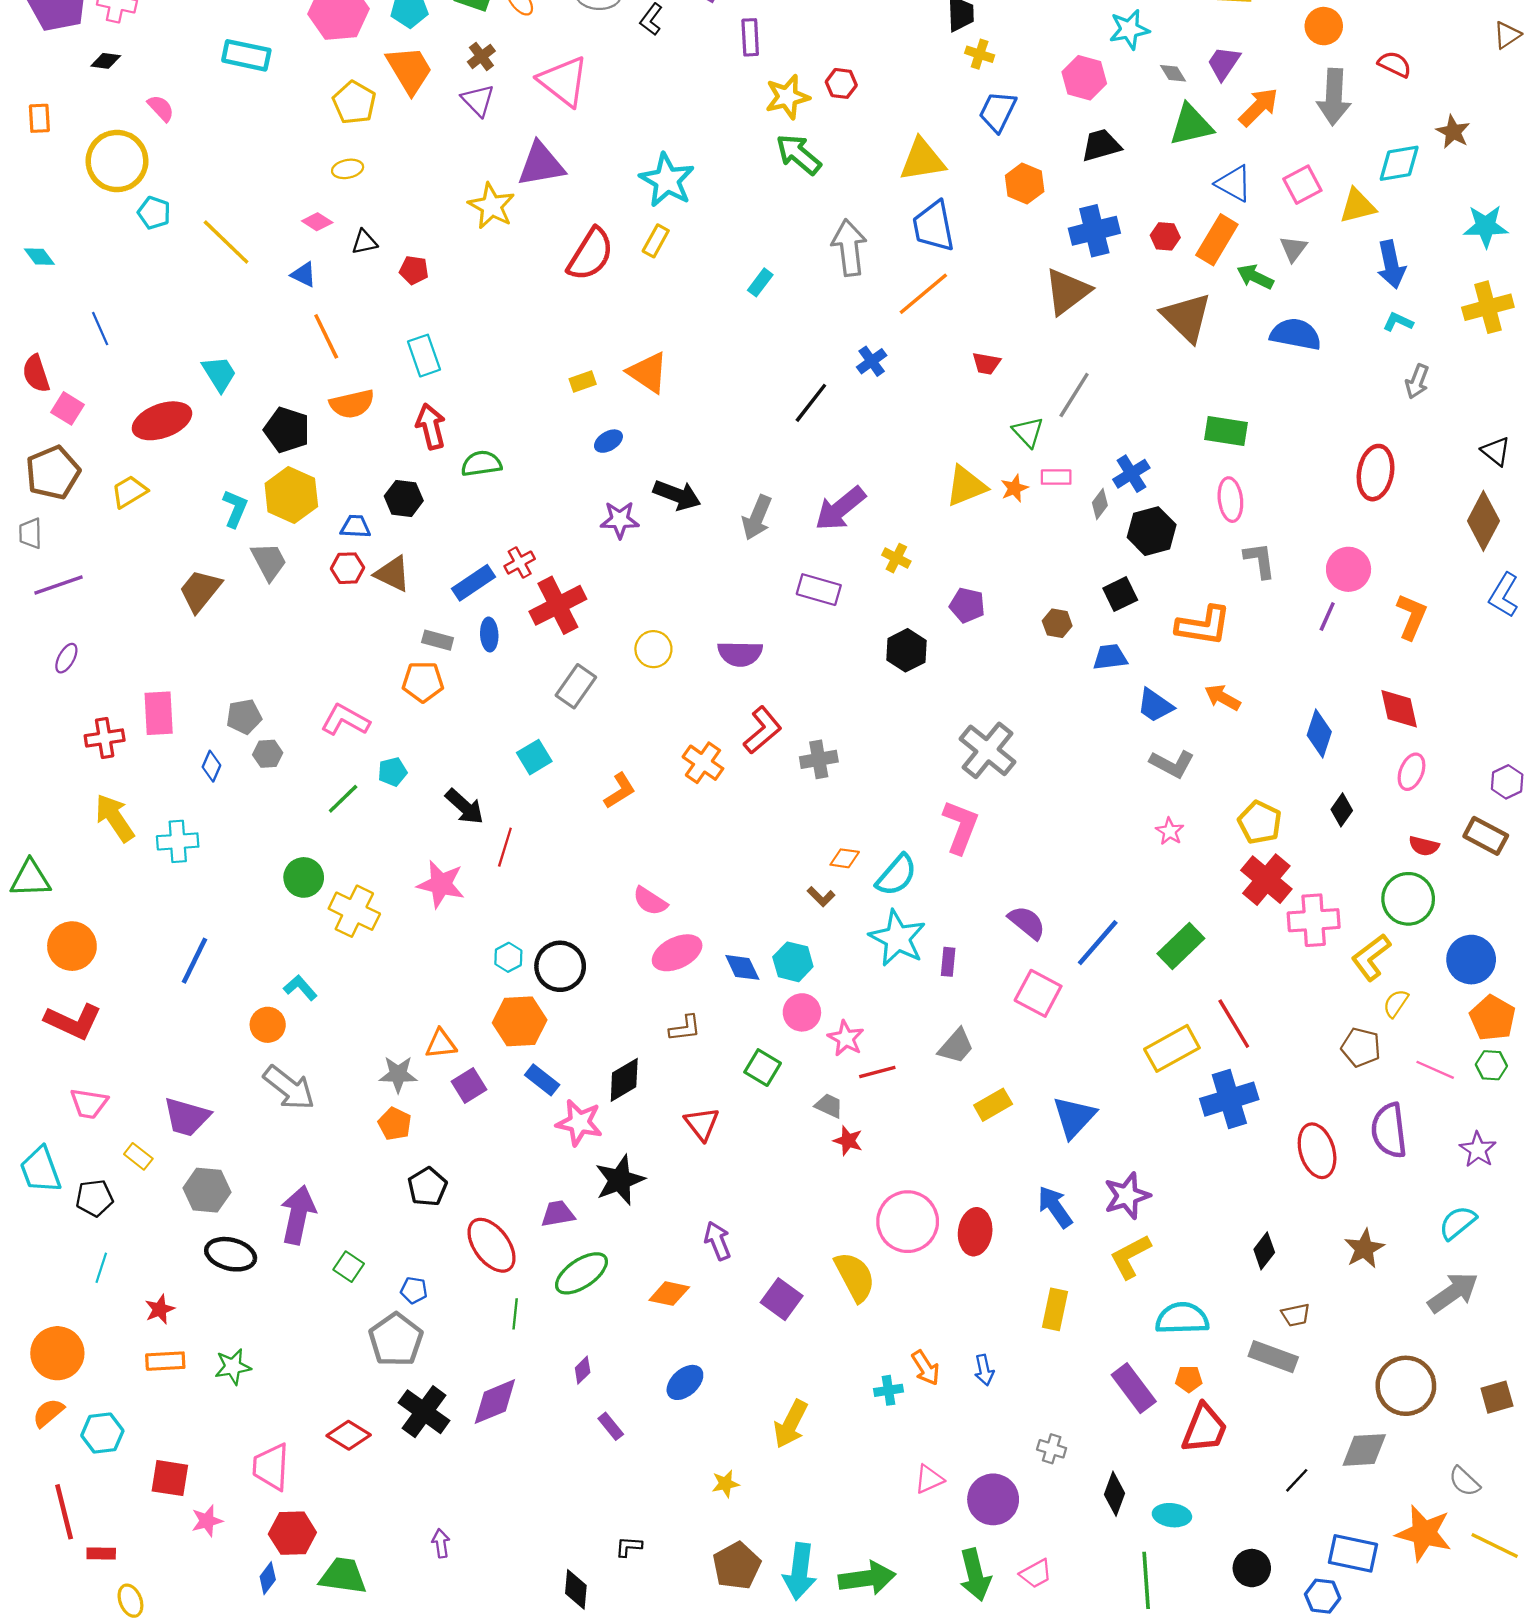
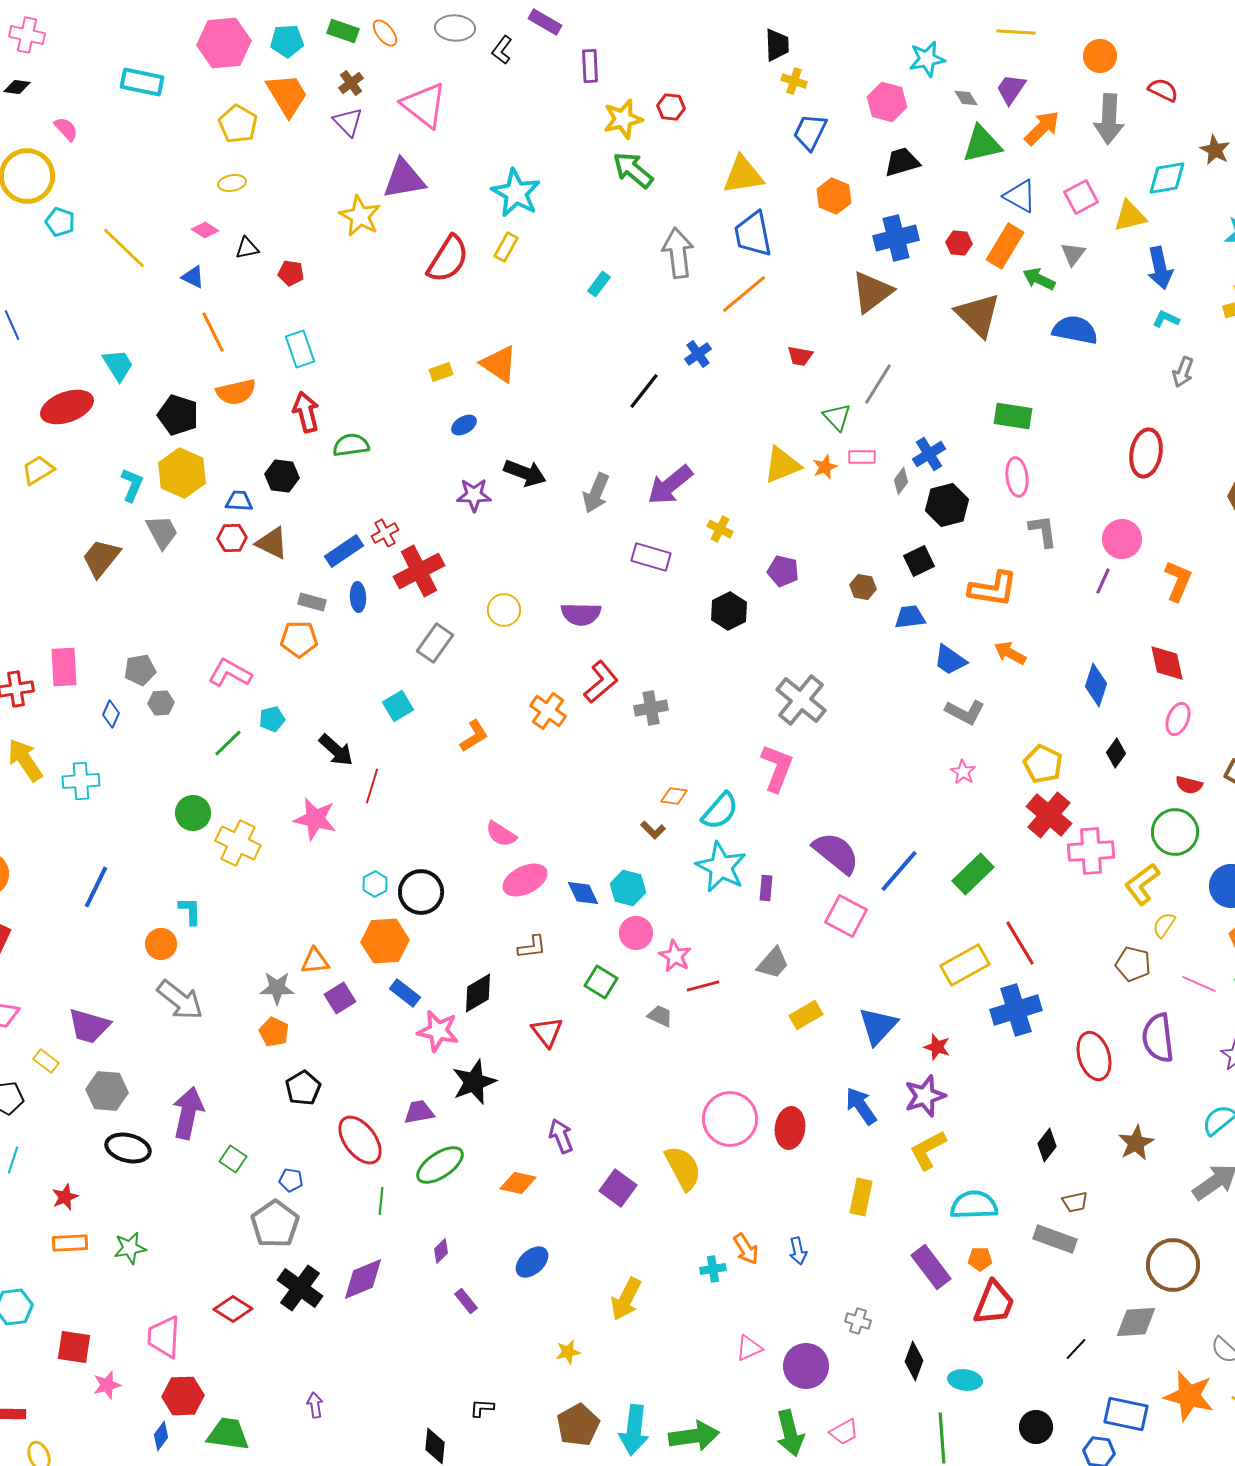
purple semicircle: (1027, 922) -> (836, 853), size x1.4
cyan L-shape: (300, 988) -> (190, 911), turned 40
red star: (848, 1141) -> (937, 1047), moved

